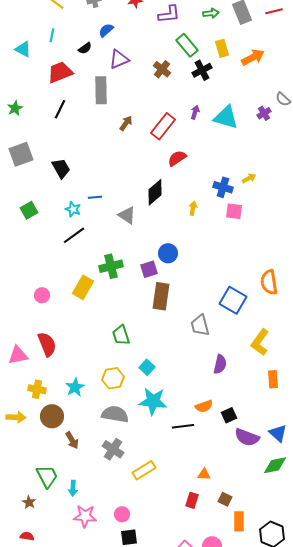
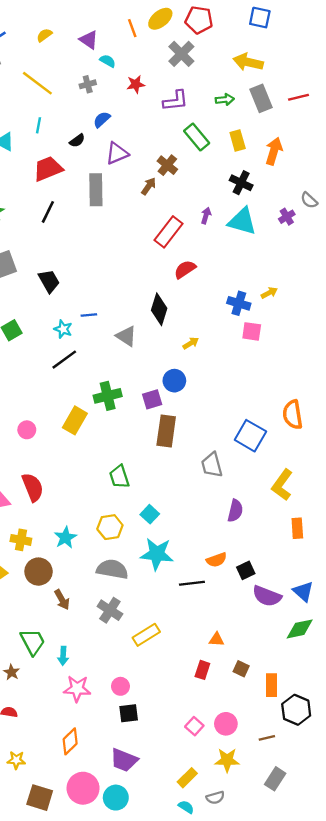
orange arrow: (253, 57) -> (274, 151), turned -45
black cross: (202, 70) -> (241, 183), moved, turned -36
brown arrow: (126, 123) -> (149, 186), moved
black diamond: (155, 192) -> (159, 309), turned -32
yellow arrow: (193, 208) -> (191, 343), moved, turned 48
orange rectangle: (239, 521) -> (272, 685), moved

